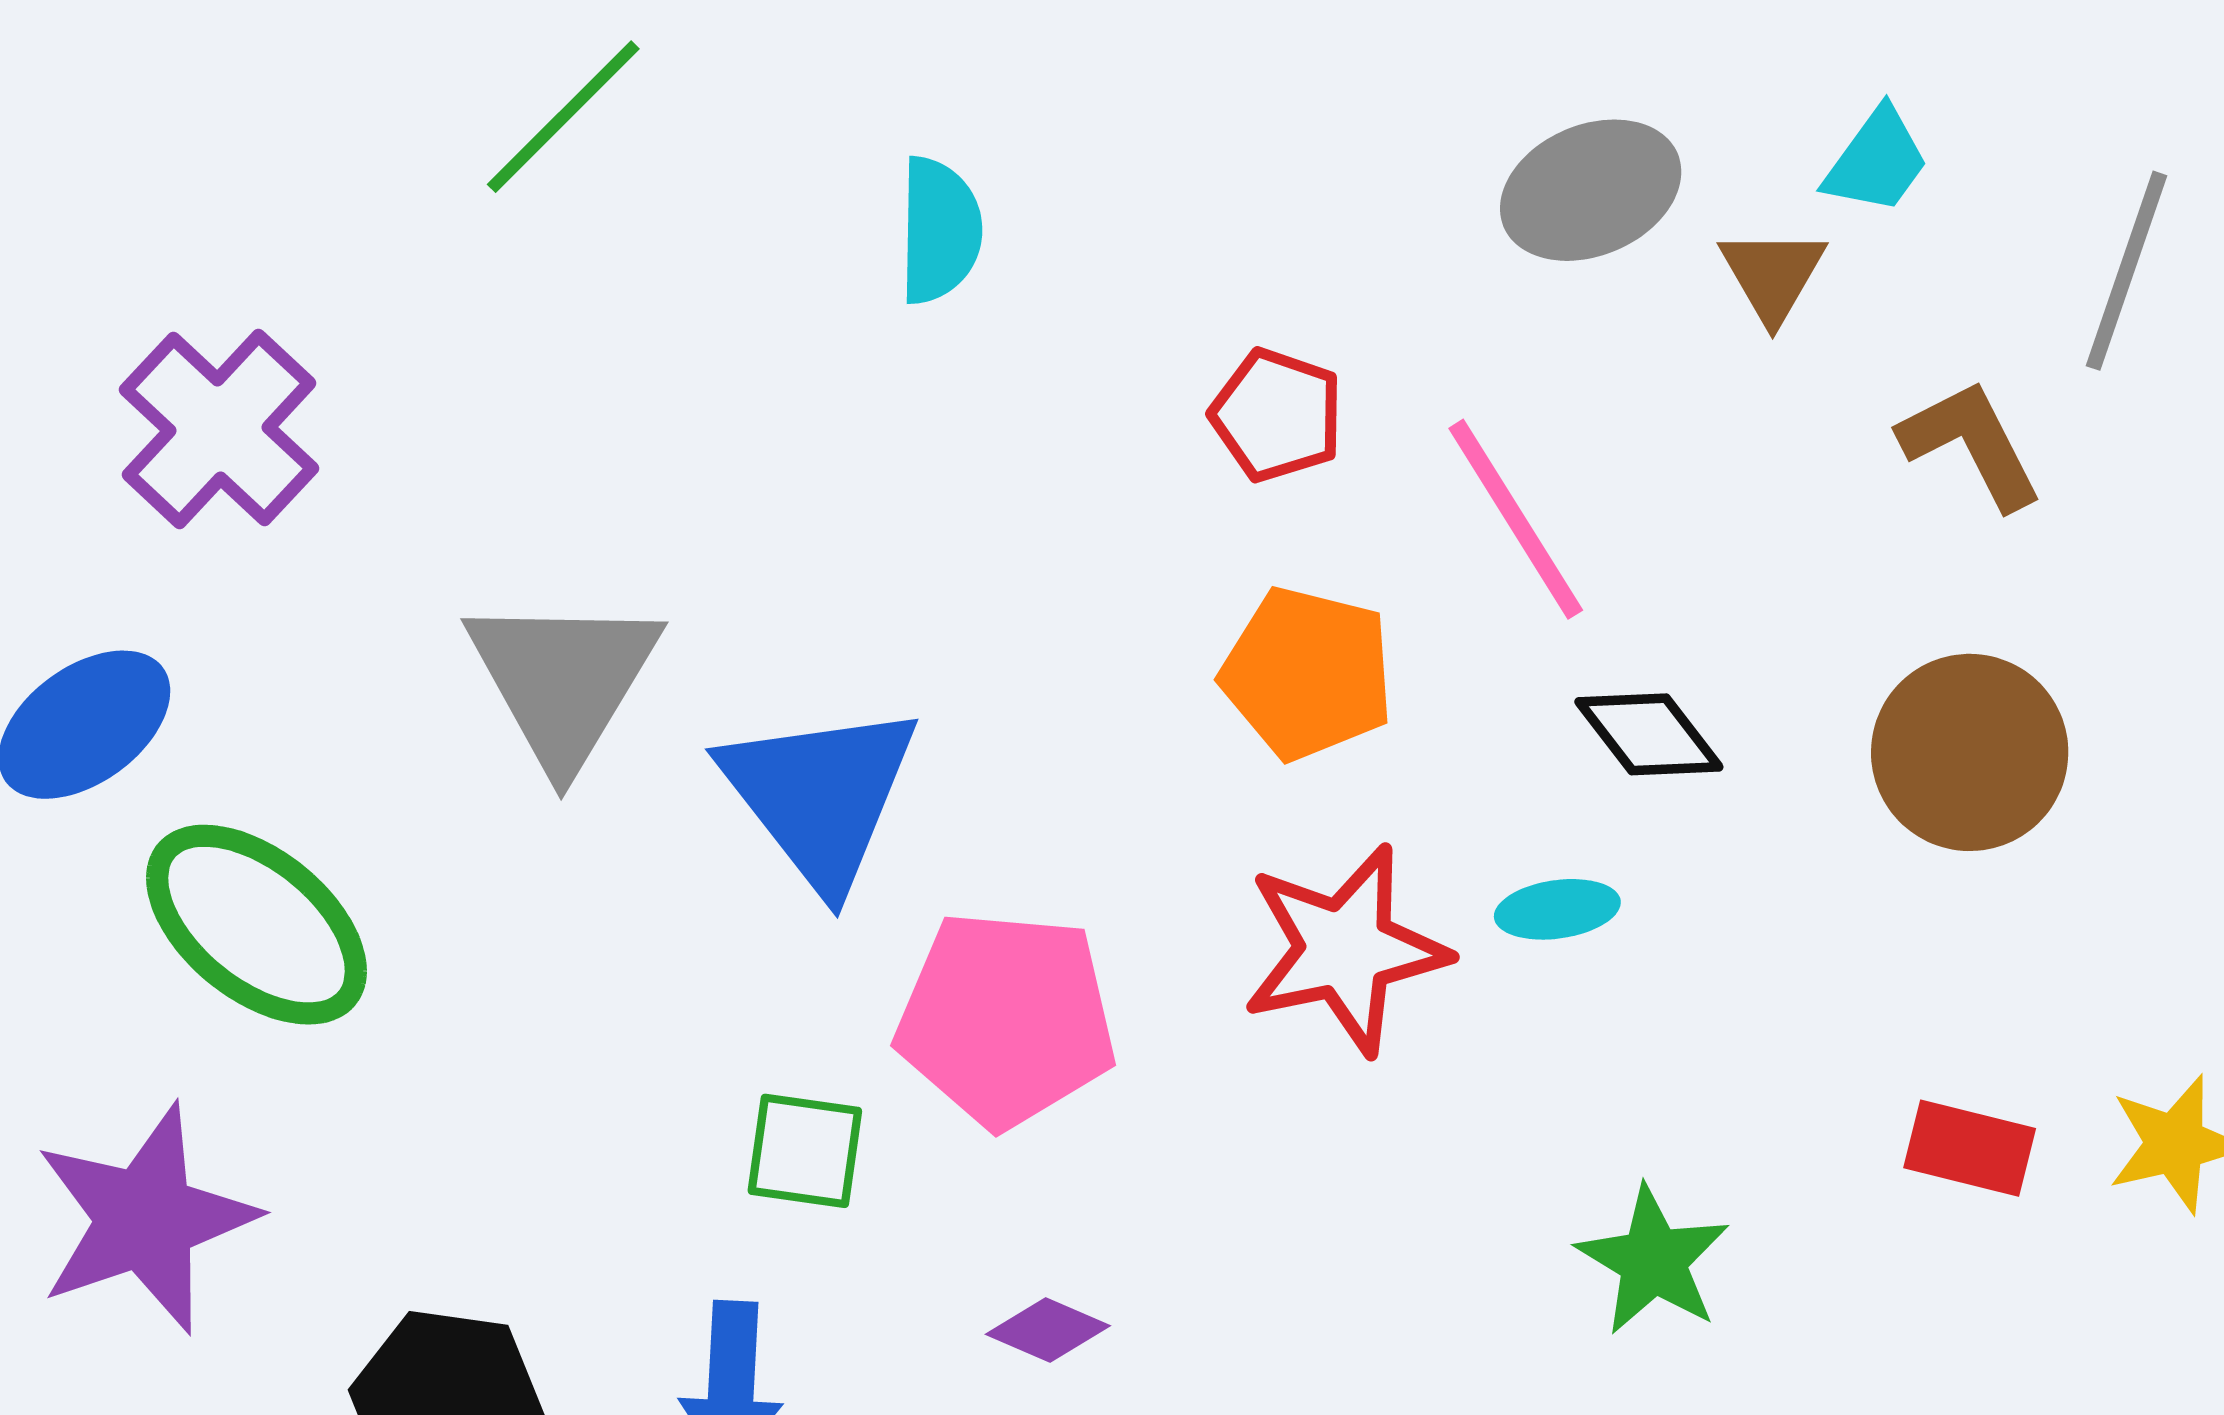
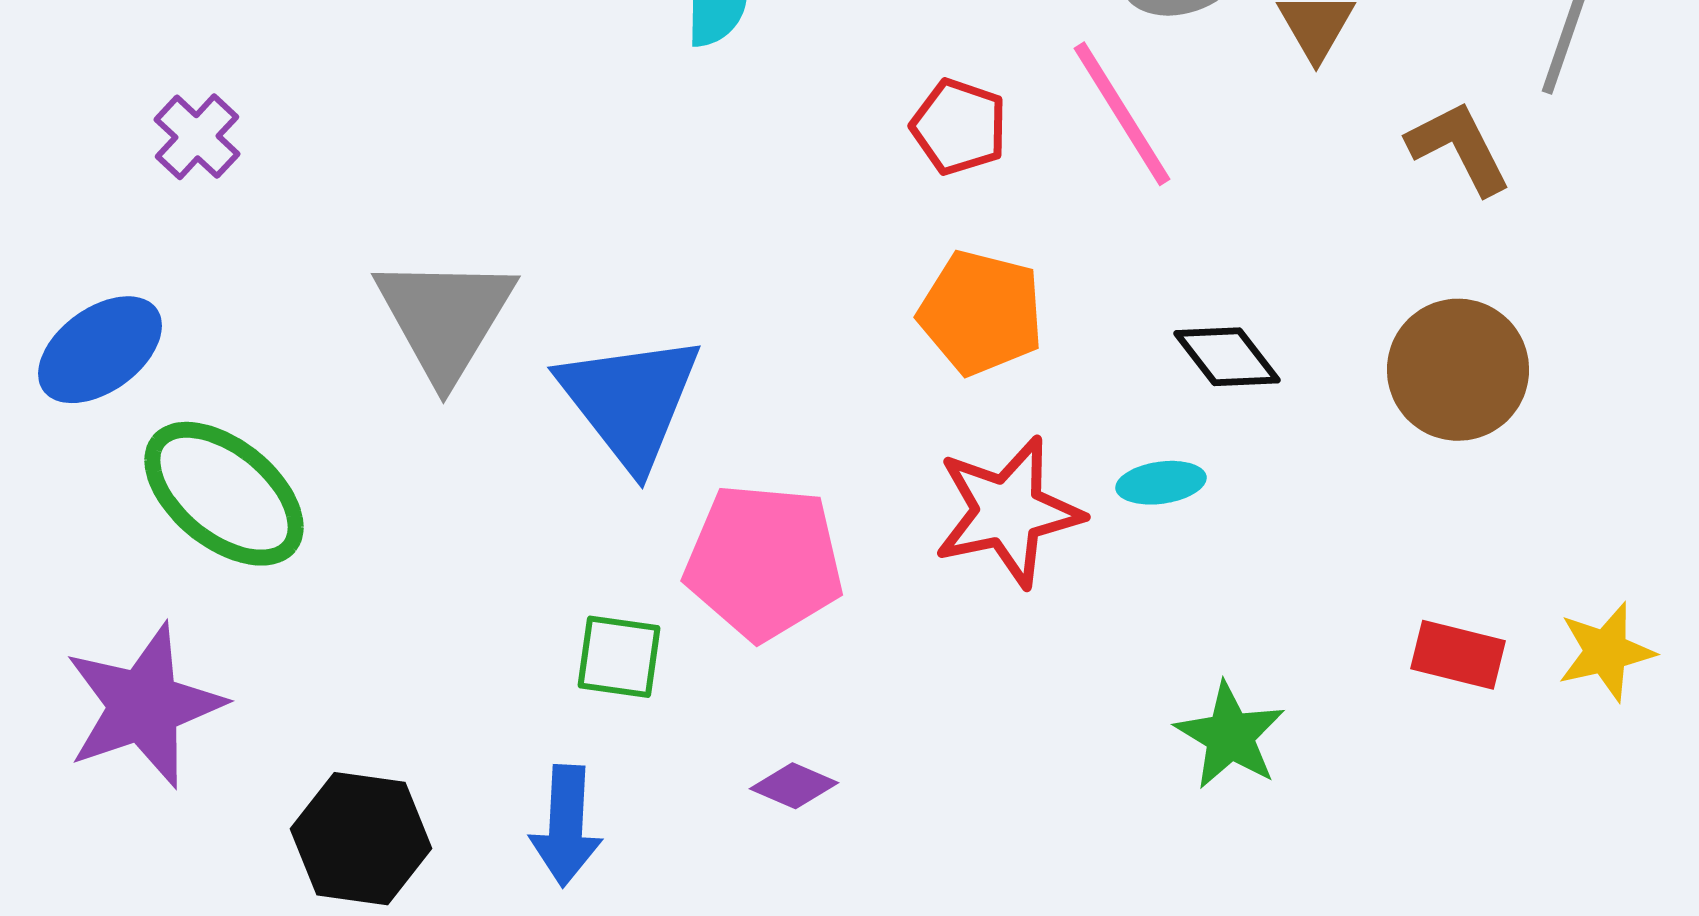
purple cross: (219, 429) -> (197, 137), size x0.6
pink line: (1516, 519) -> (1122, 114), moved

